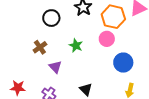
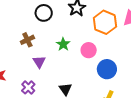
pink circle: (107, 39) -> (89, 50), moved

